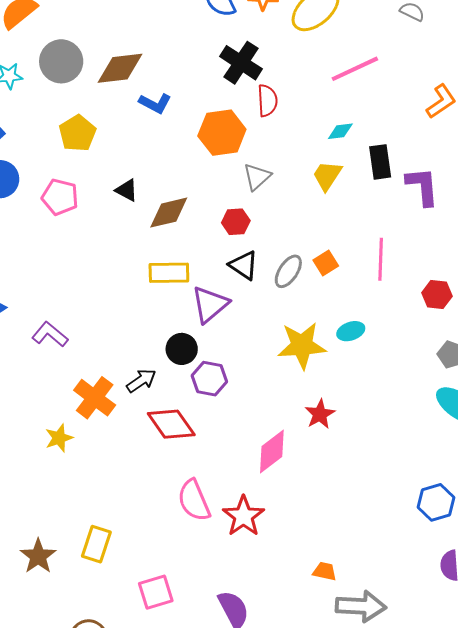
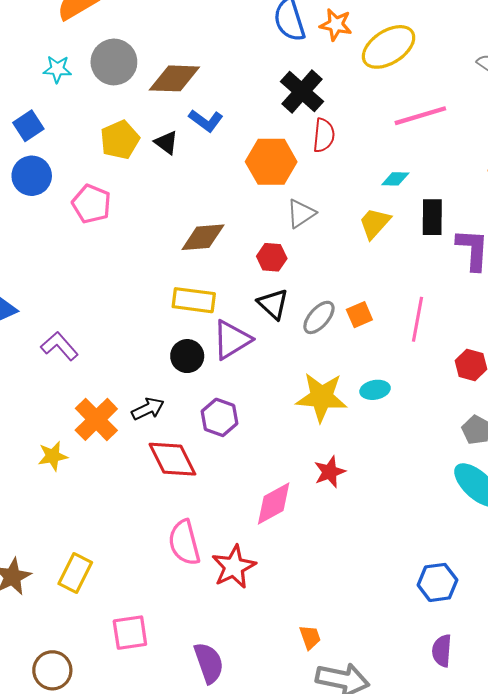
black triangle: (127, 190) -> (166, 143), moved
black circle: (182, 349) -> (187, 356), moved
orange trapezoid: (325, 571) -> (310, 637), turned 50

